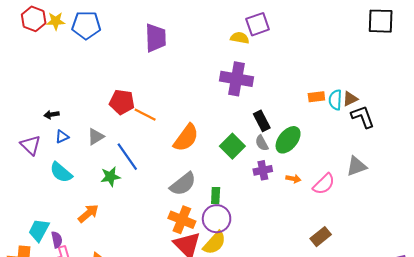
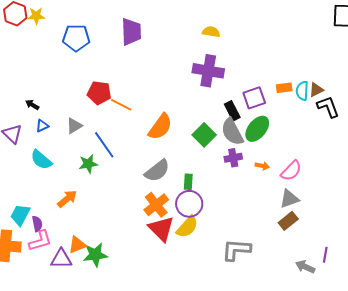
purple square: (258, 24) -> (254, 98), moved
blue pentagon: (86, 25) -> (76, 38), moved
black arrow: (52, 115) -> (32, 105), turned 40
gray semicircle: (262, 143) -> (232, 132), size x1.8
gray triangle: (356, 166) -> (289, 199), moved
orange cross: (182, 220) -> (156, 205), turned 30

